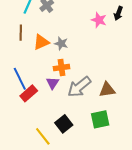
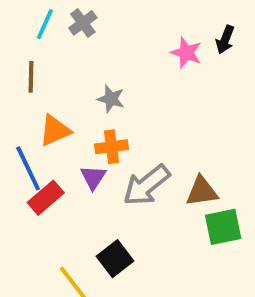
orange triangle: (41, 42) -> (55, 131), moved
green square: (100, 119) -> (223, 227), moved

